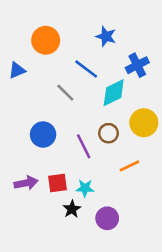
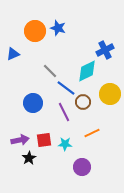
blue star: (106, 36) -> (58, 28), moved
blue line: (86, 69) -> (66, 88), moved
orange line: (129, 166) -> (92, 133), moved
black star: (72, 209) -> (29, 158), moved

